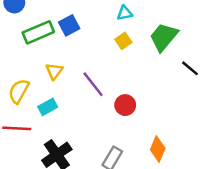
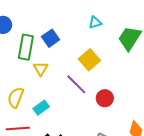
green rectangle: (38, 32) -> (26, 47), turned -50
yellow square: (123, 41) -> (89, 60), moved, size x1.5
yellow triangle: (54, 71) -> (41, 69), moved

